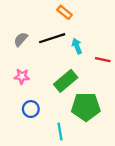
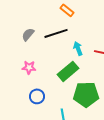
cyan arrow: (77, 46) -> (78, 48), moved

